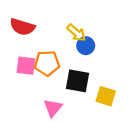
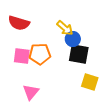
black square: (77, 81) -> (79, 54), moved
pink triangle: (53, 108) -> (31, 92), moved

